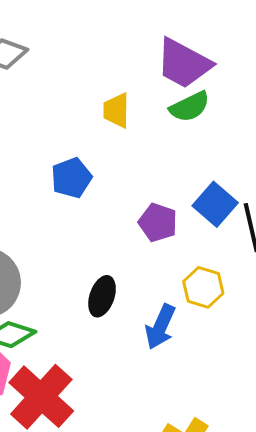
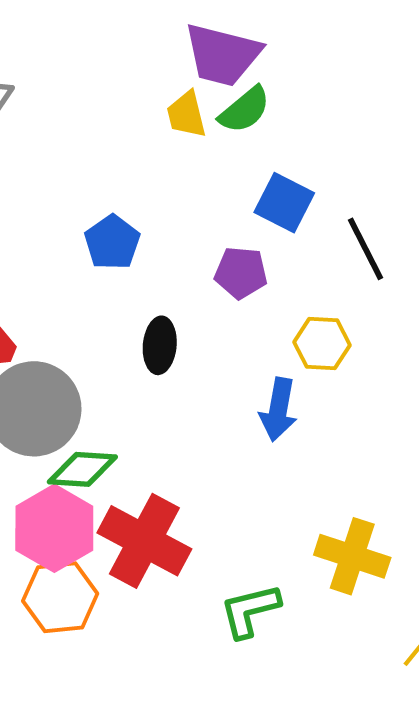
yellow trapezoid: (116, 110) -> (186, 114), moved
blue square: (215, 204) -> (284, 203), moved
black ellipse: (102, 296) -> (160, 345), moved

